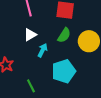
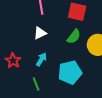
cyan arrow: (42, 50) -> (41, 59), moved

